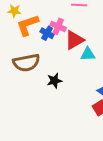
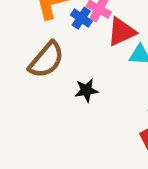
brown semicircle: (26, 63) -> (46, 60), turned -44

